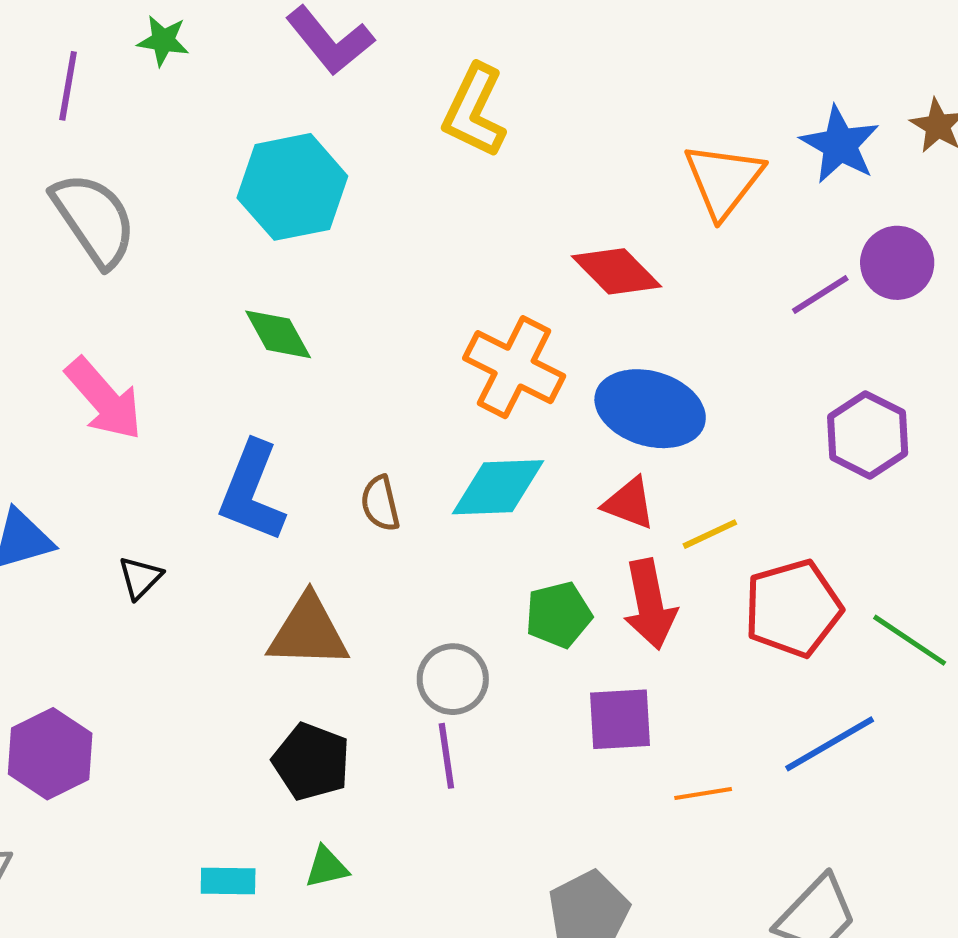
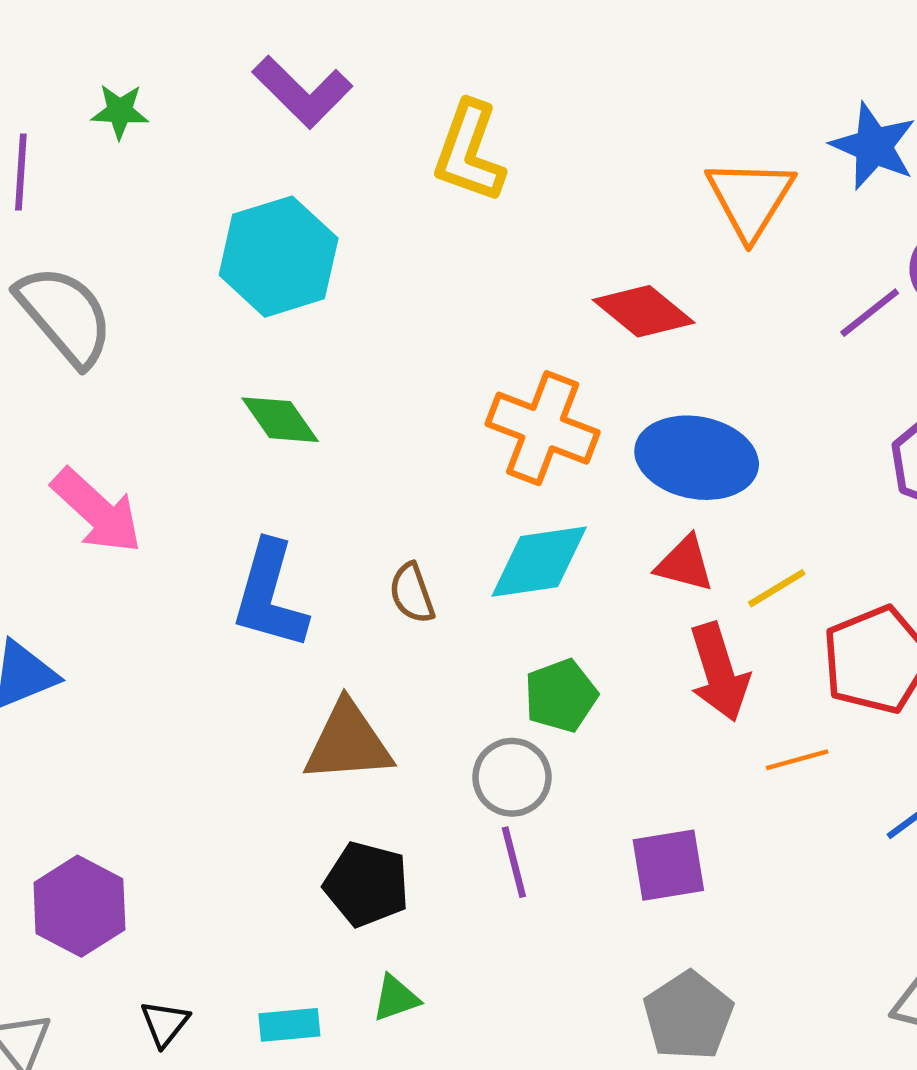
black triangle: (140, 578) -> (165, 1023), moved
green pentagon: (559, 615) -> (561, 696), moved
purple square: (620, 719) -> (668, 865), moved
orange line: (703, 793) -> (797, 760), moved

